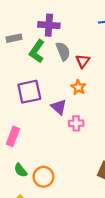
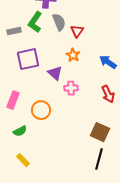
gray rectangle: (14, 38) -> (14, 31), moved
green semicircle: (21, 170) -> (20, 131), turned -80
orange circle: (43, 177) -> (41, 110), moved

